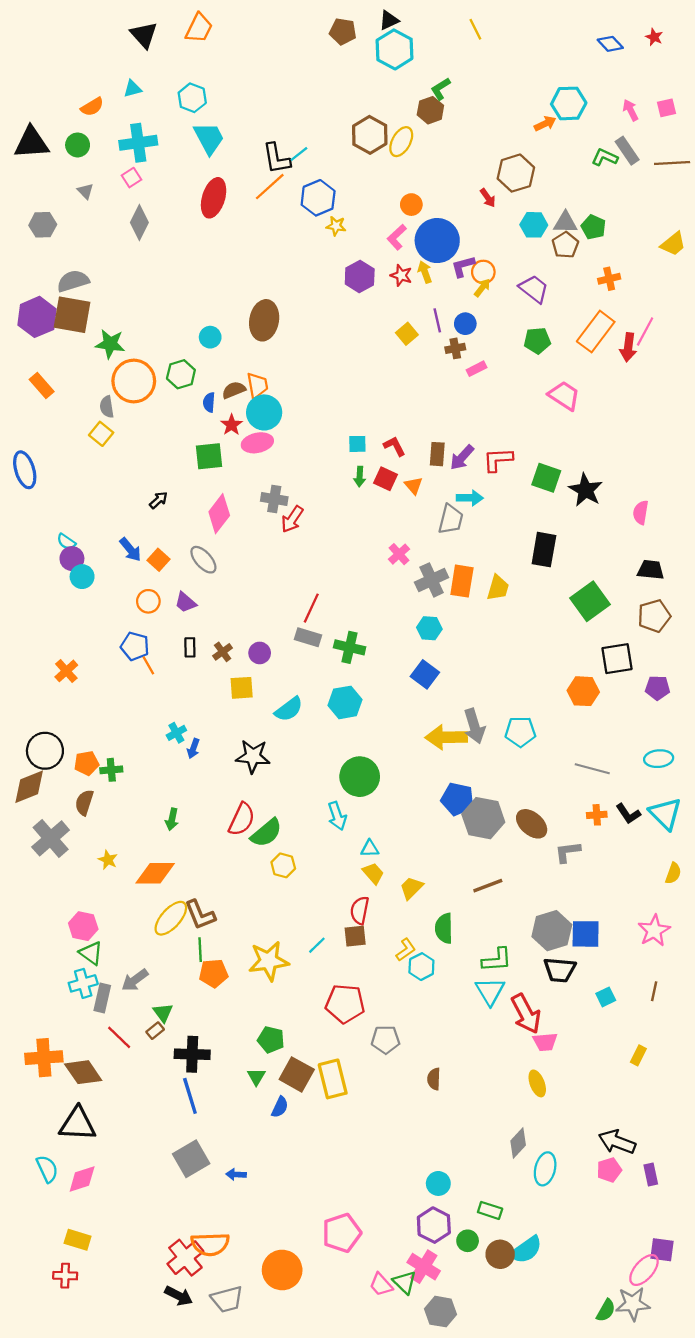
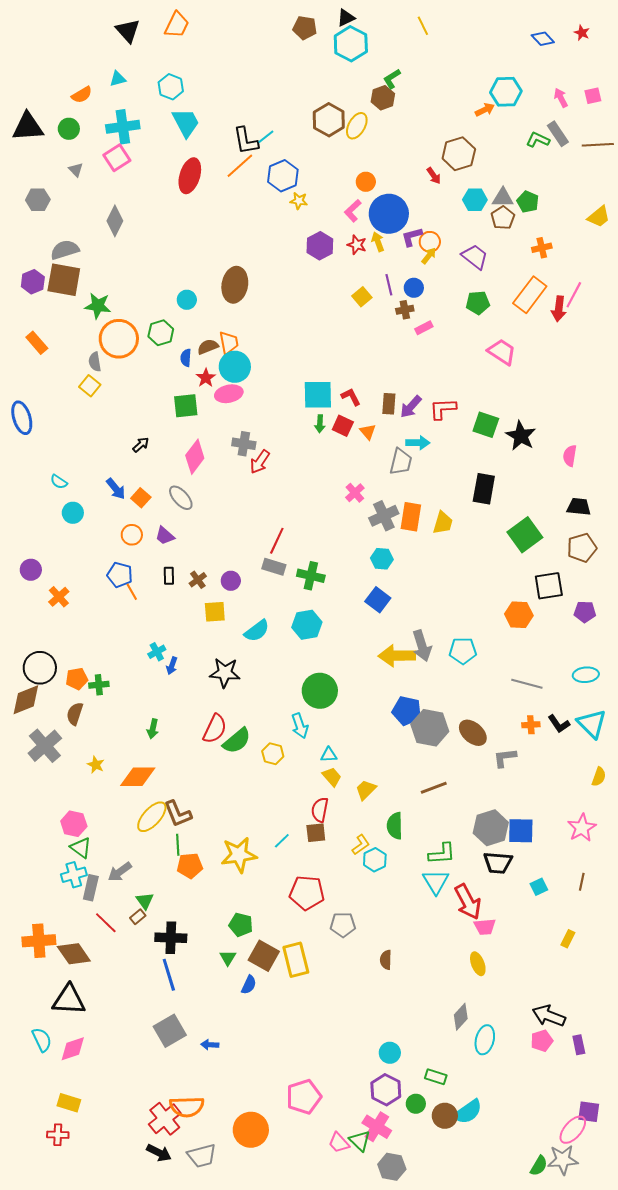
pink square: (131, 178) -> (117, 158), size x1.5
gray diamond: (139, 223) -> (115, 221), moved
purple hexagon: (37, 317) -> (33, 282), size x0.7
cyan square: (357, 444) -> (318, 395), size x1.8
purple circle: (72, 559) -> (31, 570), moved
yellow hexagon: (283, 865) -> (273, 754), moved

